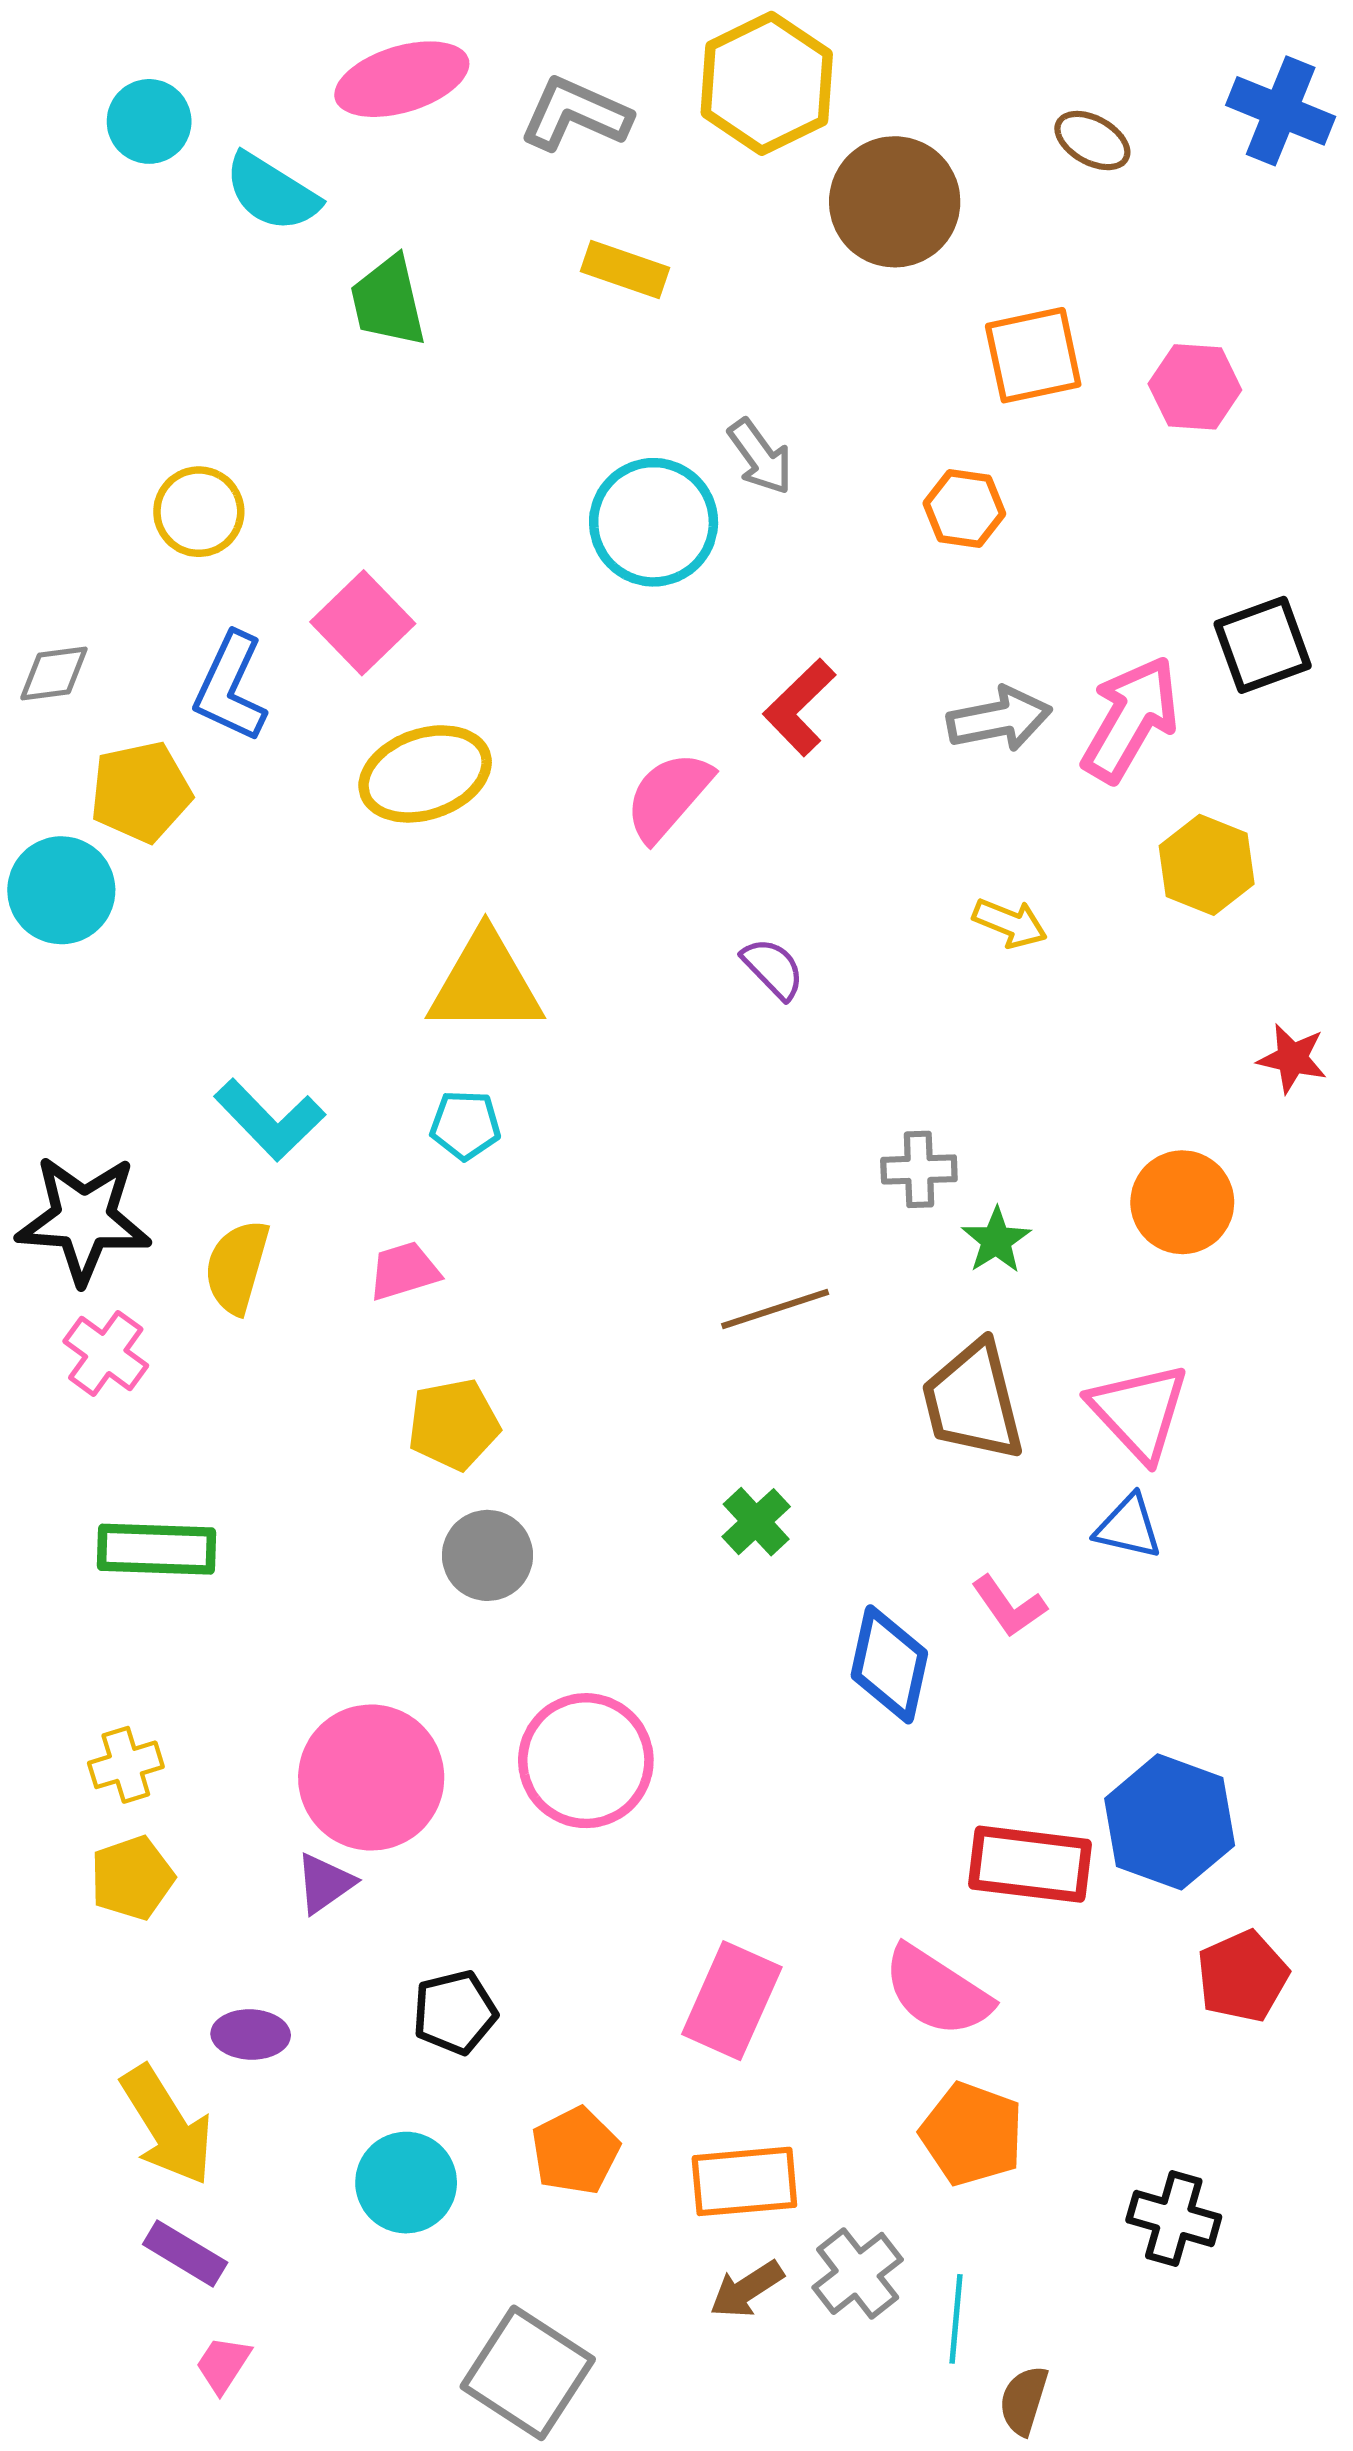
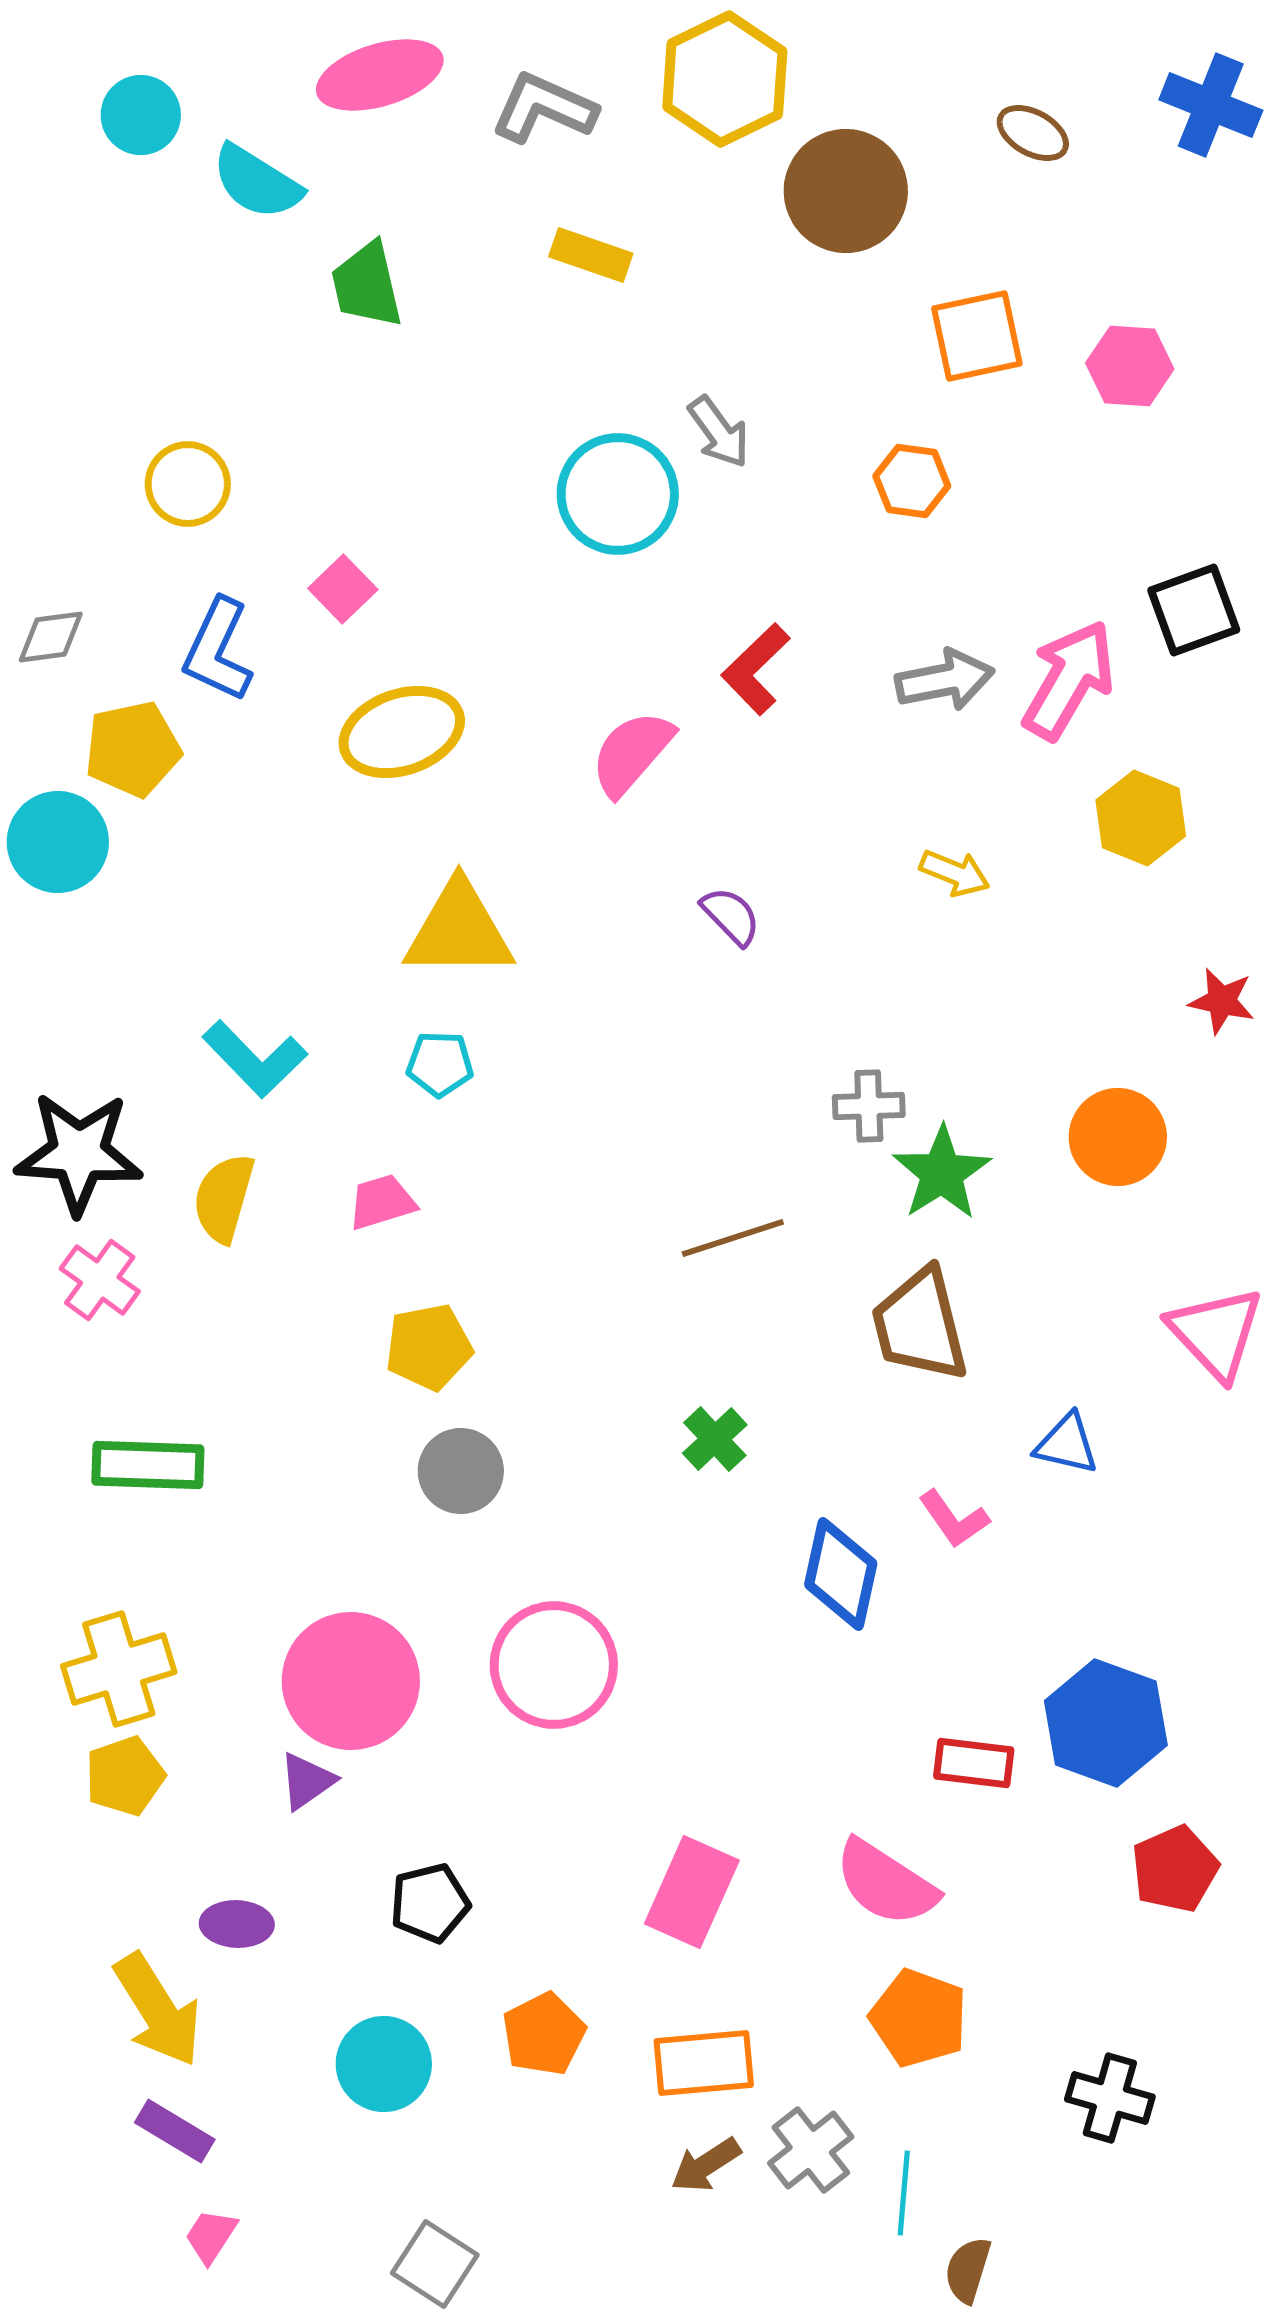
pink square: (363, 623) -> (343, 589), size x0.7
green star: (996, 1240) -> (942, 1173), size x1.5
pink triangle: (1139, 1412) -> (1216, 1333), moved
yellow cross: (126, 1765) -> (119, 1669), size x1.6
red rectangle: (1030, 1864) -> (974, 1763), size x0.7
gray square: (528, 2373) -> (435, 2264), moved, size x0.7

